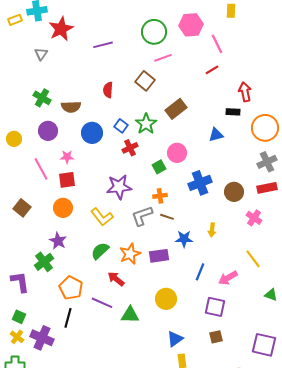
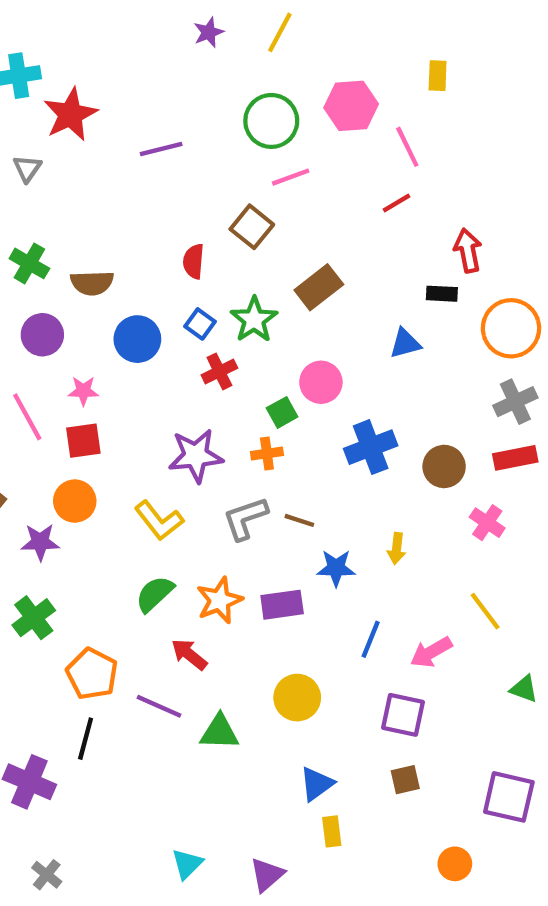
red semicircle: (108, 90) -> (194, 261), moved
orange cross: (160, 196) -> (267, 454), moved
purple star: (58, 241) -> (40, 542), moved, turned -30

